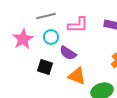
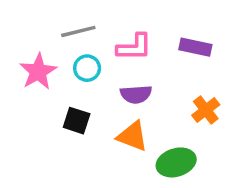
purple semicircle: (68, 53) -> (136, 94), moved, turned -36

